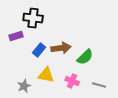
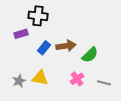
yellow triangle: (46, 75) -> (40, 78), moved
pink cross: (72, 81) -> (77, 79), turned 32
gray star: (24, 86) -> (19, 81), moved

